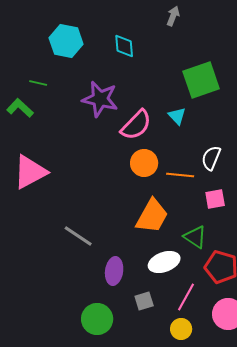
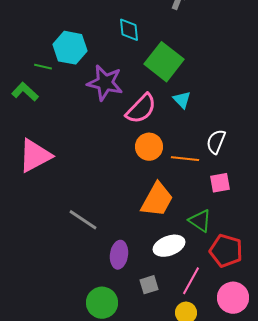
cyan hexagon: (66, 41) -> (70, 48), moved
green square: (201, 80) -> (164, 62), moved, turned -33

